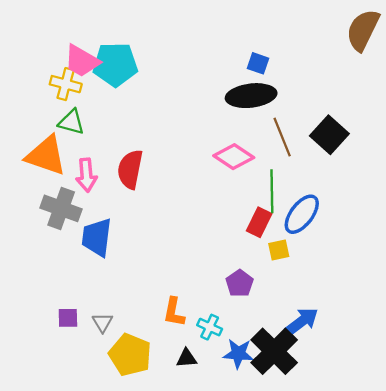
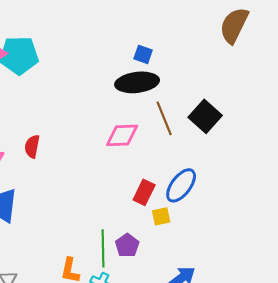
pink diamond: (234, 157) -> (122, 135), turned -36
red semicircle: (130, 169) -> (32, 146), size x0.7
green line: (272, 191) -> (103, 248), moved

